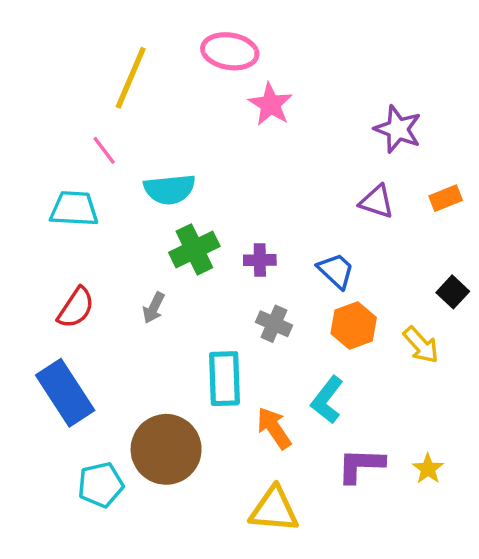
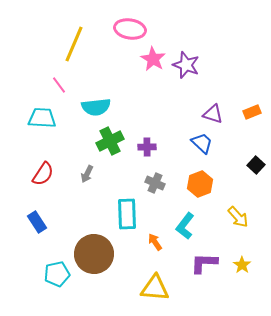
purple star: (398, 129) -> (186, 65), moved
blue trapezoid: (336, 271) -> (202, 143), moved
yellow arrow: (421, 345) -> (238, 217), moved
blue rectangle: (65, 393) -> (37, 222), size x0.6
orange arrow: (274, 428) -> (155, 242), size x0.7

